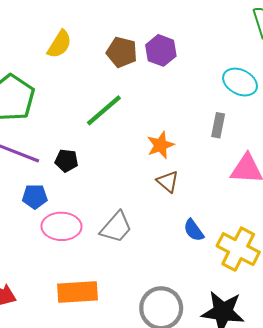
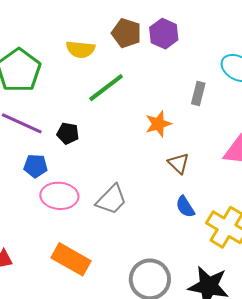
yellow semicircle: (59, 44) -> (81, 49), moved, turned 60
gray rectangle: (218, 125) -> (198, 93), moved
brown triangle: (168, 182) -> (179, 163), moved
orange rectangle: (77, 292) -> (71, 259), turned 30

